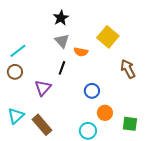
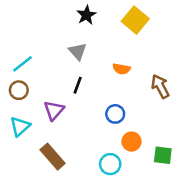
black star: (61, 18) -> (86, 15), moved
yellow square: (108, 37) -> (135, 20), moved
orange semicircle: (81, 52) -> (121, 69), moved
cyan triangle: (16, 116) -> (20, 126), moved

